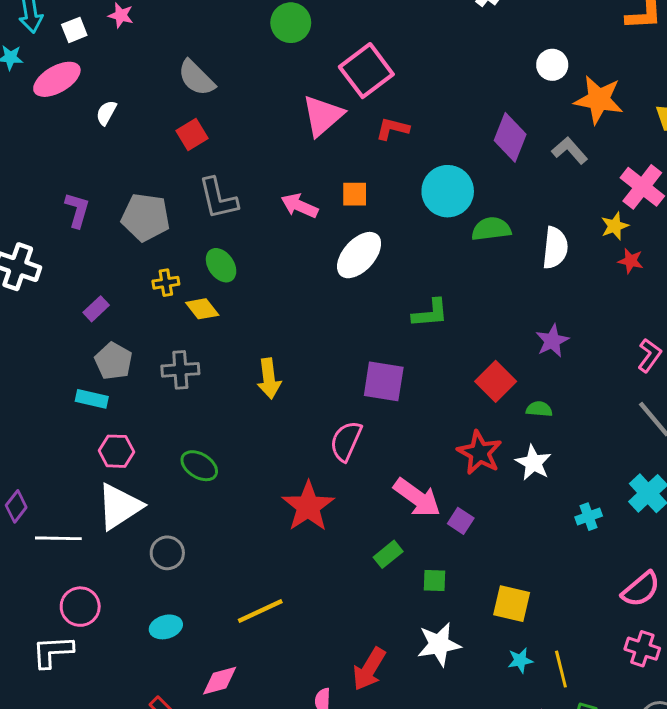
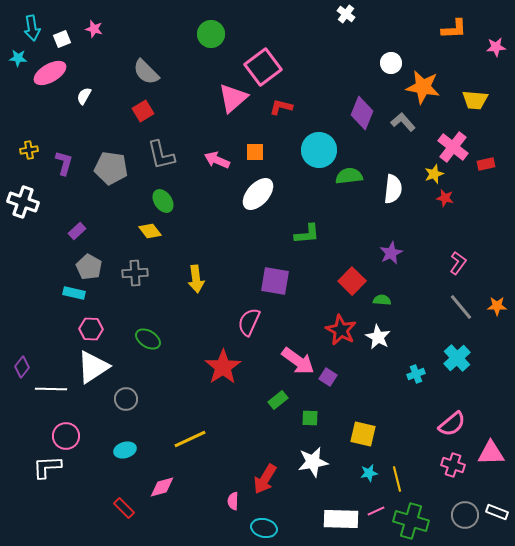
yellow cross: (166, 283) -> (29, 150), moved

